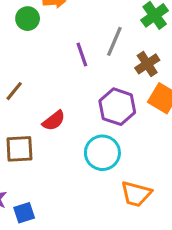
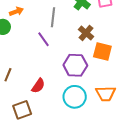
gray line: (114, 41) -> (53, 17), moved
orange trapezoid: (136, 194) -> (106, 94), moved

